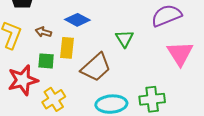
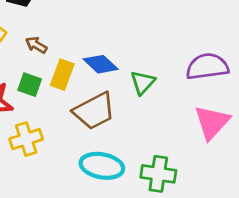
blue diamond: (77, 20) -> (101, 64), moved

